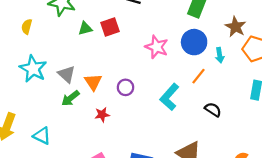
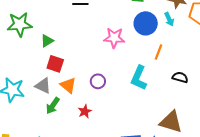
red square: (110, 27) -> (55, 64), moved, turned -36
cyan arrow: (220, 55) -> (169, 19), moved

